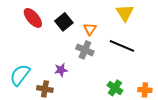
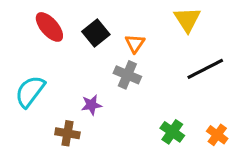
black line: (122, 46) -> (205, 69), moved, turned -50
cyan semicircle: (20, 75) -> (30, 91), moved
orange cross: (145, 90) -> (217, 135), turned 32

